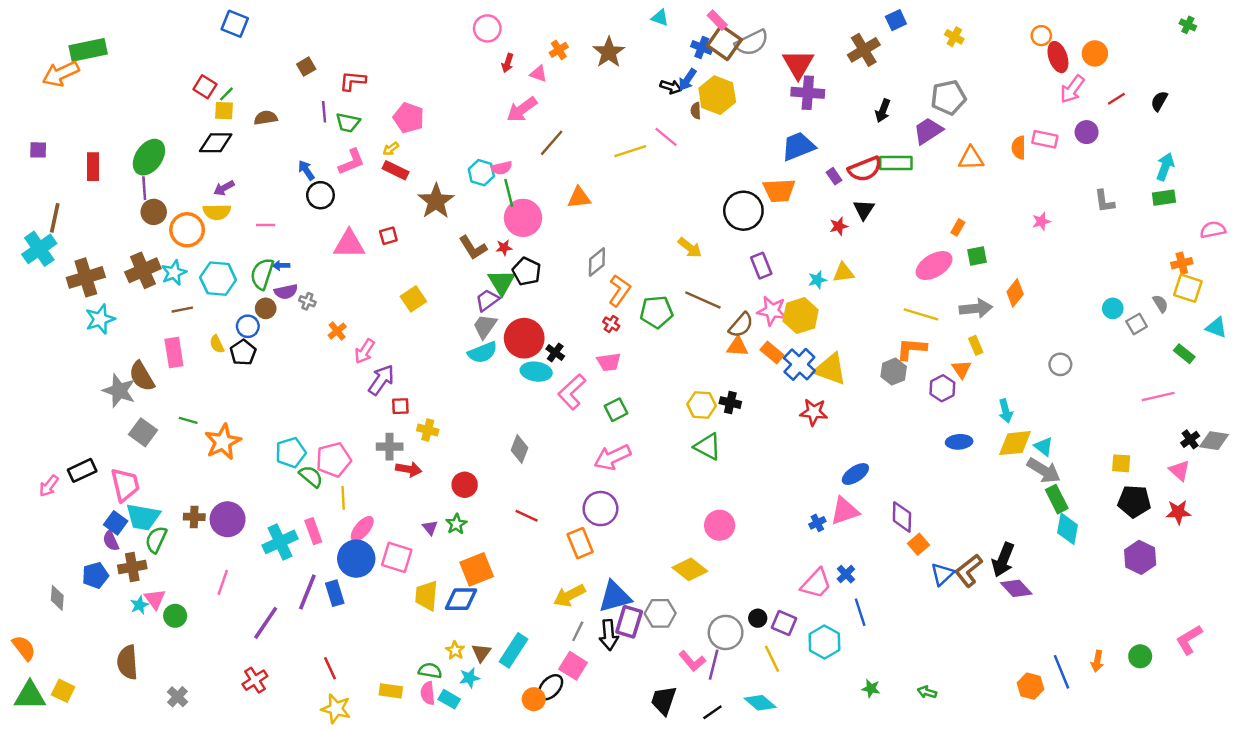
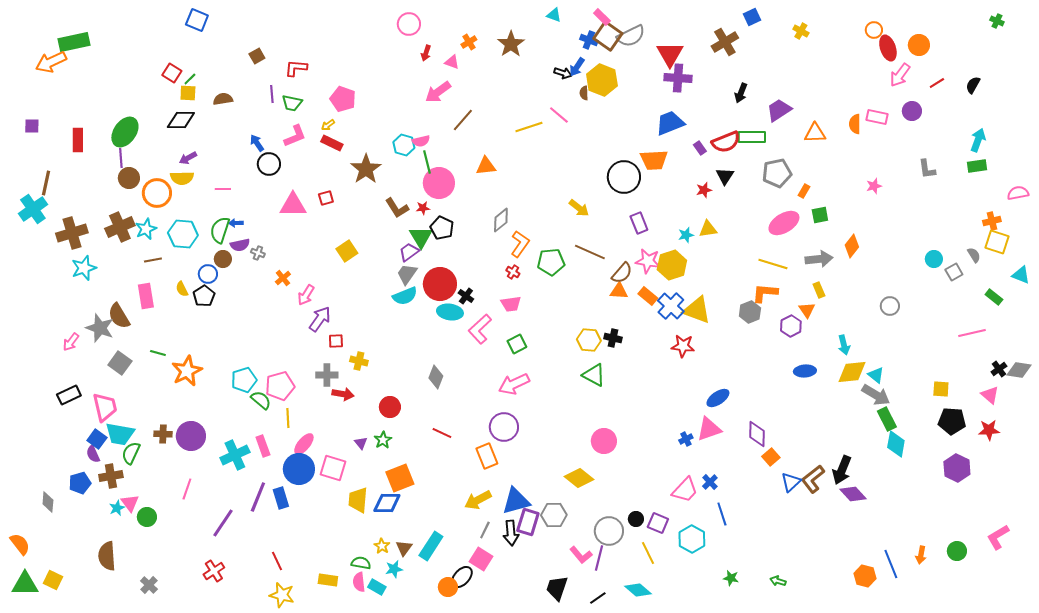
gray pentagon: (948, 98) -> (777, 173), moved
pink arrow: (49, 486) -> (71, 342), moved

